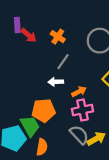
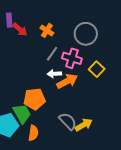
white arrow: (56, 82) -> (54, 74), moved
orange arrow: (79, 92) -> (67, 81), size x1.5
pink cross: (82, 110) -> (72, 58), moved, turned 30

